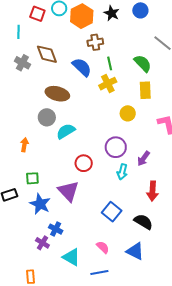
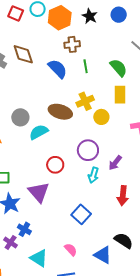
yellow cross: (108, 84) -> (85, 101), moved
brown ellipse: (57, 94) -> (60, 112), moved
black semicircle: (143, 222) -> (124, 241), moved

